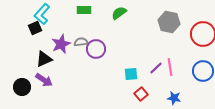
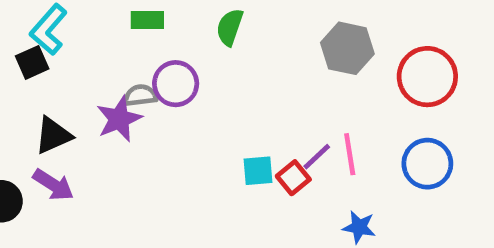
green semicircle: (119, 13) -> (230, 27), turned -35
purple star: (61, 44) -> (119, 119), moved
purple circle: (96, 49) -> (176, 84), moved
red square: (141, 94) -> (293, 178), moved

